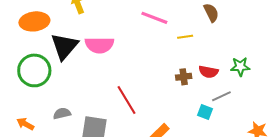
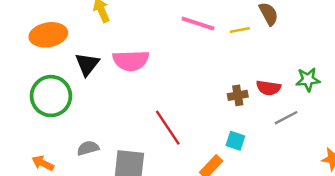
yellow line: (185, 37) -> (240, 30), moved
black triangle: (64, 46) -> (87, 64), size x0.7
cyan square: (205, 112) -> (235, 141), moved

